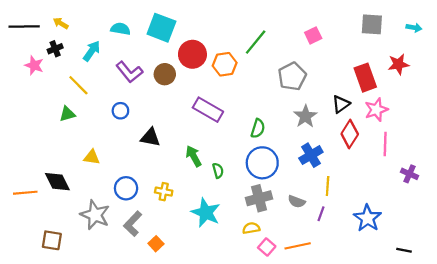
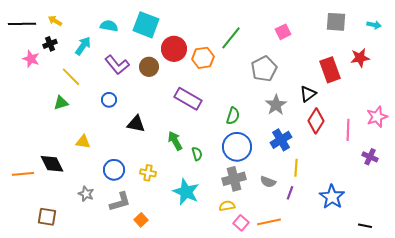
pink star: (376, 110) -> (377, 117), moved
gray star: (95, 215) -> (86, 194), size x0.6
gray L-shape: (133, 224) -> (120, 202), turned -150

